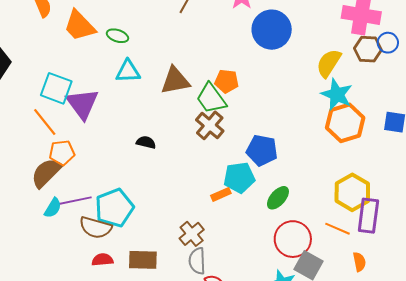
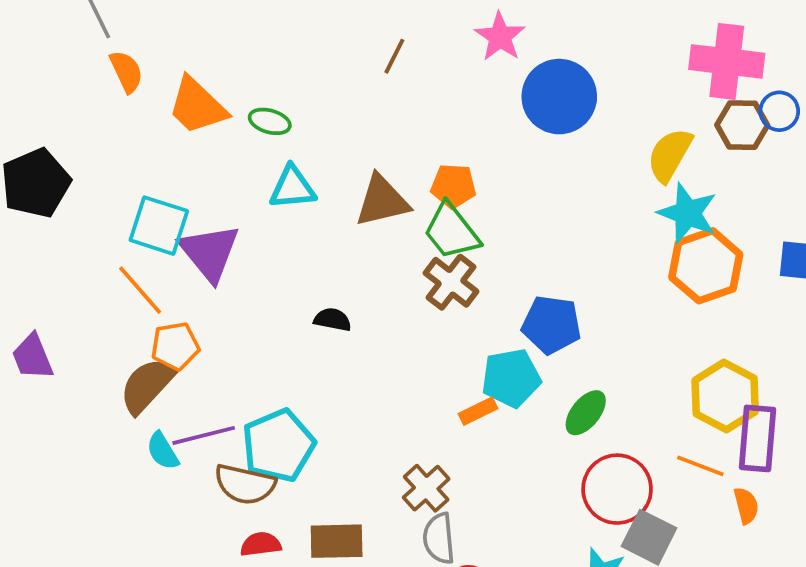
orange pentagon: (227, 81) -> (453, 186), moved
cyan semicircle: (53, 208) -> (163, 451), turned 120
orange semicircle: (359, 262) -> (746, 506), moved

